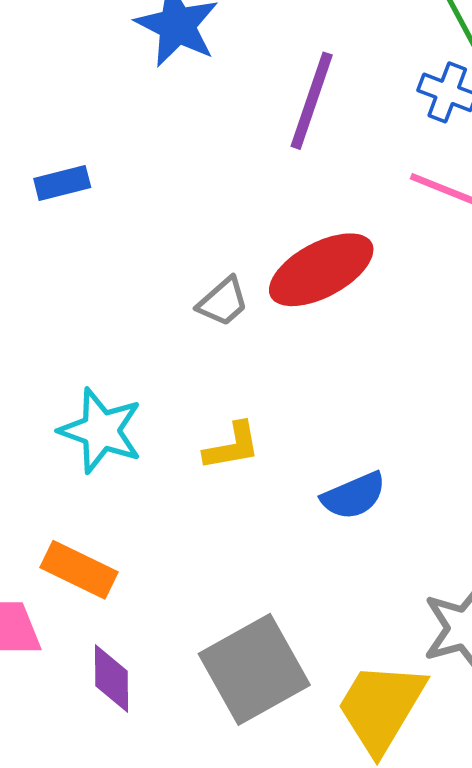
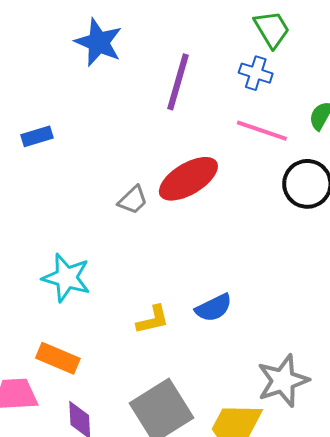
yellow L-shape: (232, 446) -> (153, 320), moved

